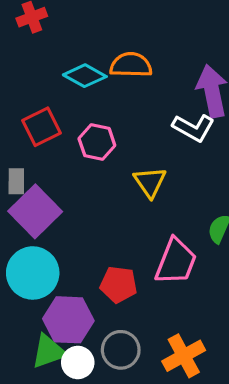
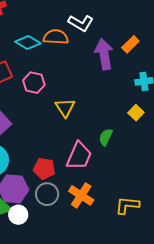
white L-shape: (194, 128) -> (81, 23), moved
gray circle: (121, 350) -> (47, 194), moved
orange cross: (184, 356) -> (81, 195), moved, turned -30

